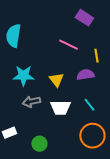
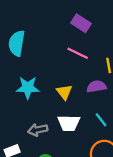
purple rectangle: (84, 18) -> (81, 23), moved
gray arrow: (31, 102) -> (38, 130), moved

